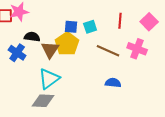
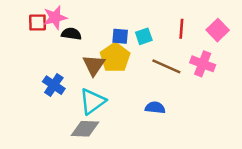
black semicircle: (32, 37) -> (71, 34), moved
blue cross: (17, 53) -> (54, 85), moved
blue semicircle: (113, 83) -> (155, 108), moved

